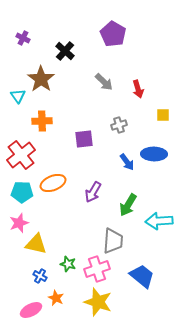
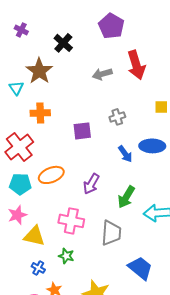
gray arrow: (104, 82) -> (102, 74), turned 120
red arrow: (138, 89) -> (136, 65), moved, size x1.6
pink cross: (97, 269) -> (71, 221), moved, turned 30

